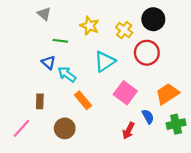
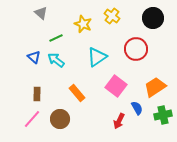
black circle: (153, 19) -> (153, 18), moved
yellow cross: (124, 30) -> (112, 16), moved
green line: (60, 41) -> (56, 38), turned -32
blue triangle: (48, 62) -> (34, 57), moved
cyan arrow: (67, 74) -> (56, 60), moved
pink line: (21, 128) -> (32, 119), moved

